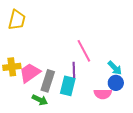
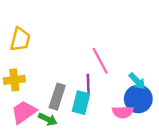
yellow trapezoid: (17, 20) -> (20, 39), moved
pink trapezoid: (30, 73) -> (24, 112), moved
blue circle: (116, 83) -> (138, 99), size x1.5

